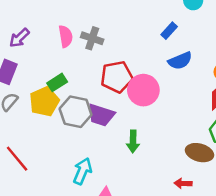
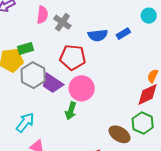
blue semicircle: (180, 61) -> (98, 35), moved
pink circle: (143, 90) -> (82, 88), moved

